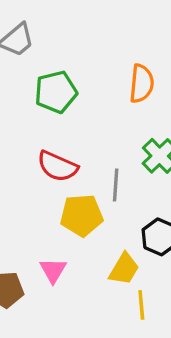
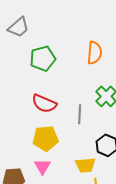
yellow pentagon: (82, 215) -> (45, 138), moved
yellow trapezoid: (124, 269) -> (85, 165), turned 55

